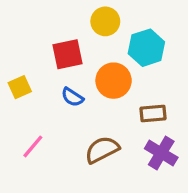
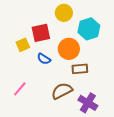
yellow square: (20, 87) -> (23, 45), moved
brown rectangle: (153, 114) -> (80, 69), moved
purple cross: (161, 153) -> (88, 103), moved

